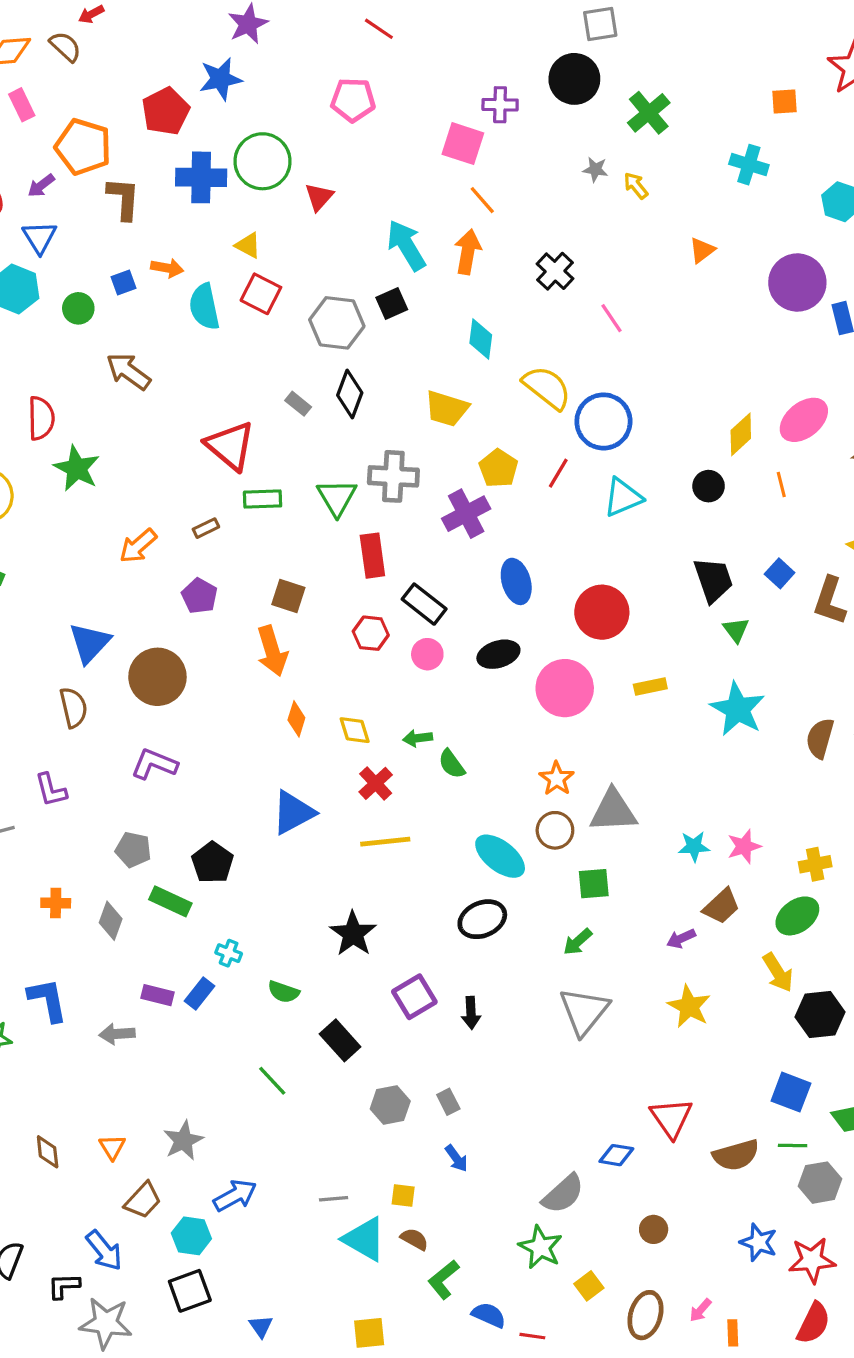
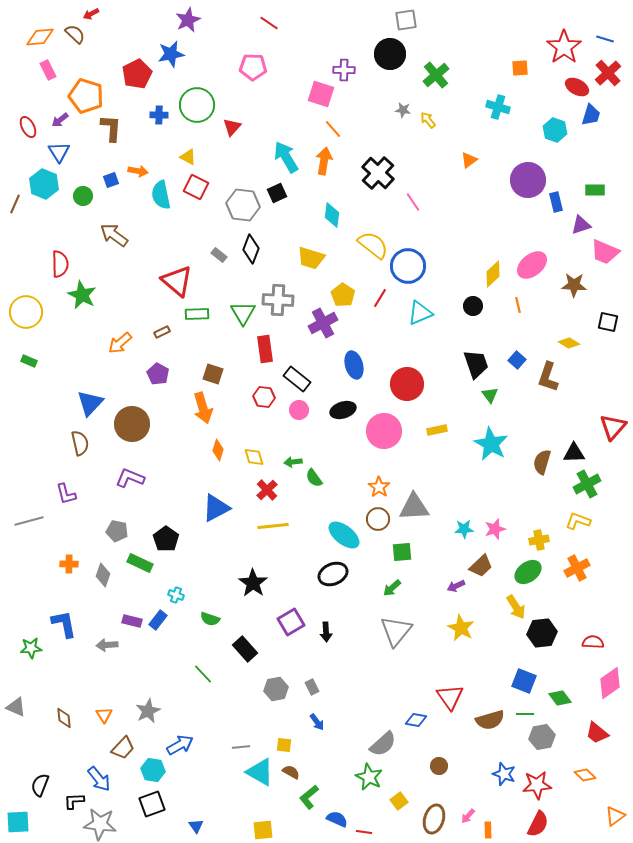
blue cross: (201, 177) -> (159, 115), size x0.6
black cross: (555, 271) -> (378, 173), size x1.4

